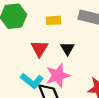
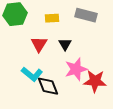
pink star: (58, 75) -> (76, 69), moved

